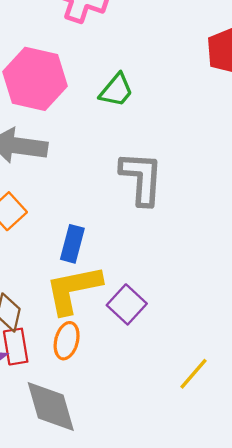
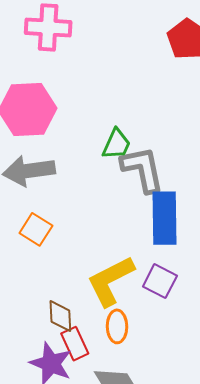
green trapezoid: (116, 90) -> (116, 144), moved
blue rectangle: (72, 244) -> (165, 218), moved, size x1.6

